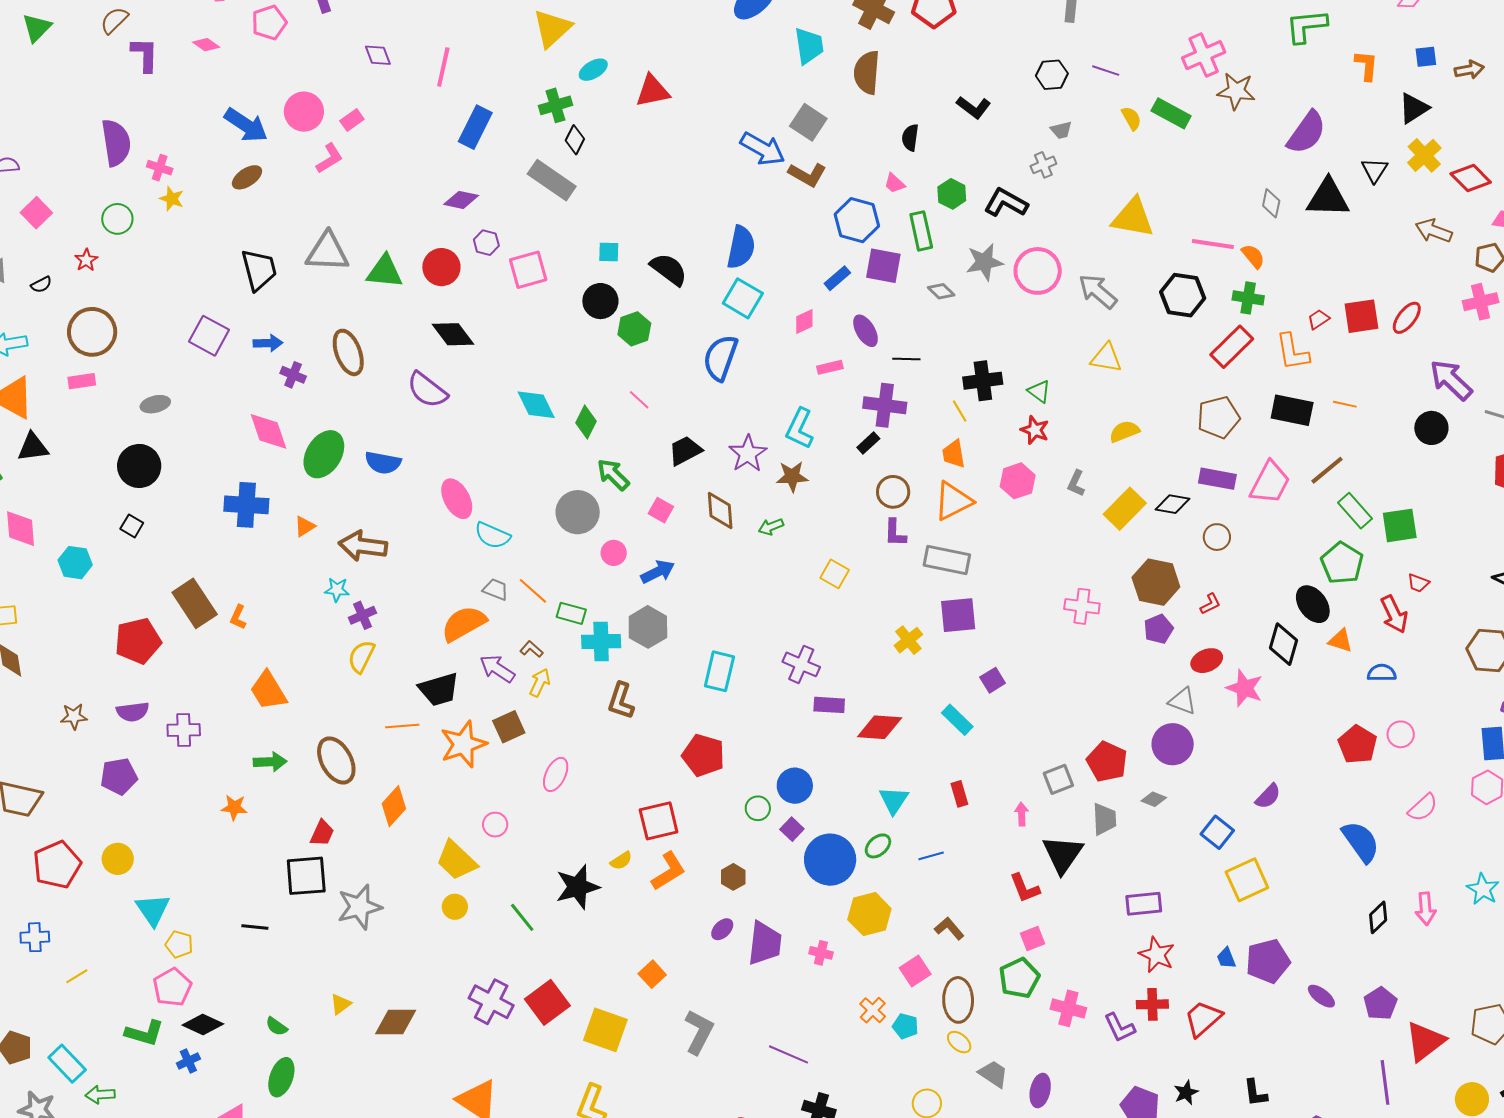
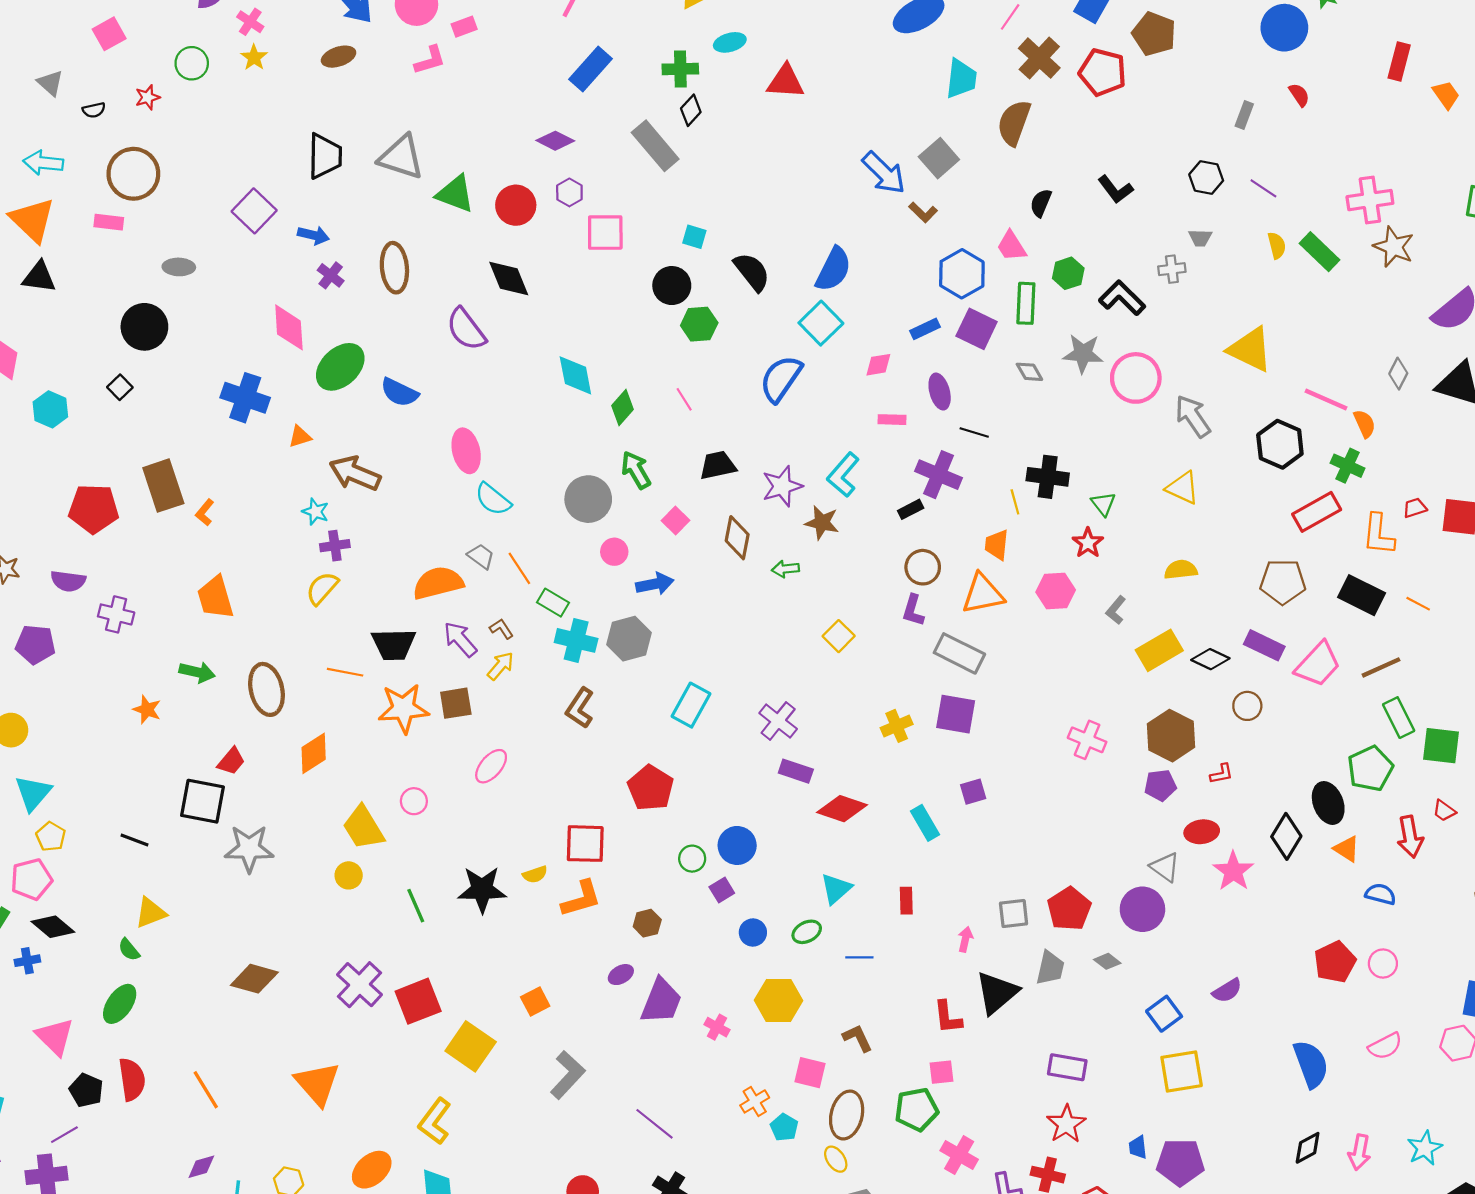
brown L-shape: (807, 175) -> (923, 212), size x0.7
pink trapezoid: (895, 183) -> (1012, 246), size x1.4
blue circle: (830, 860) -> (753, 933), size x0.5
pink square: (915, 971) -> (810, 1073), turned 32
yellow triangle: (341, 1004) -> (151, 913), moved, size x1.4

